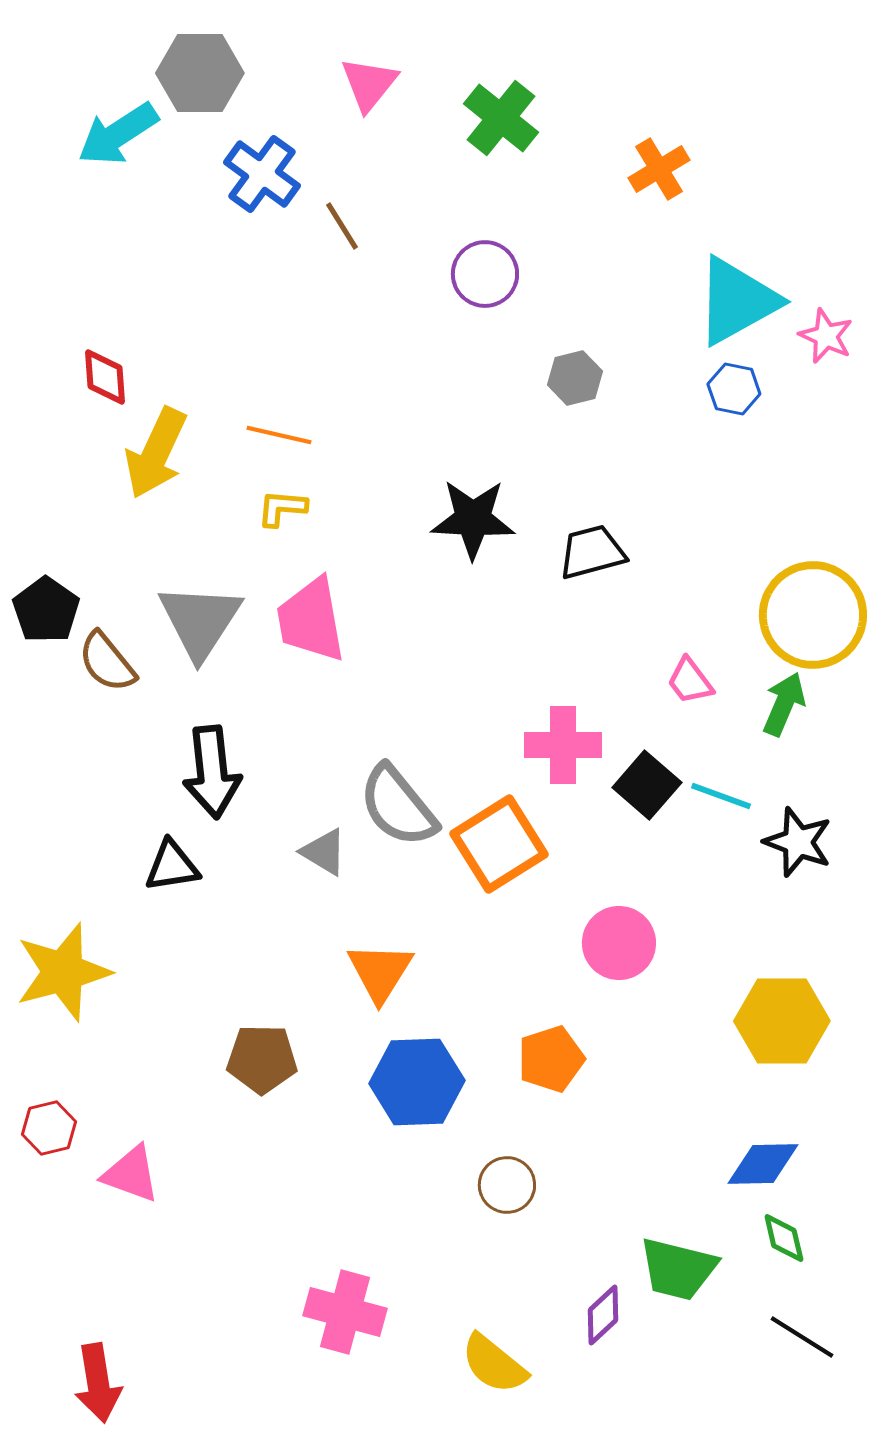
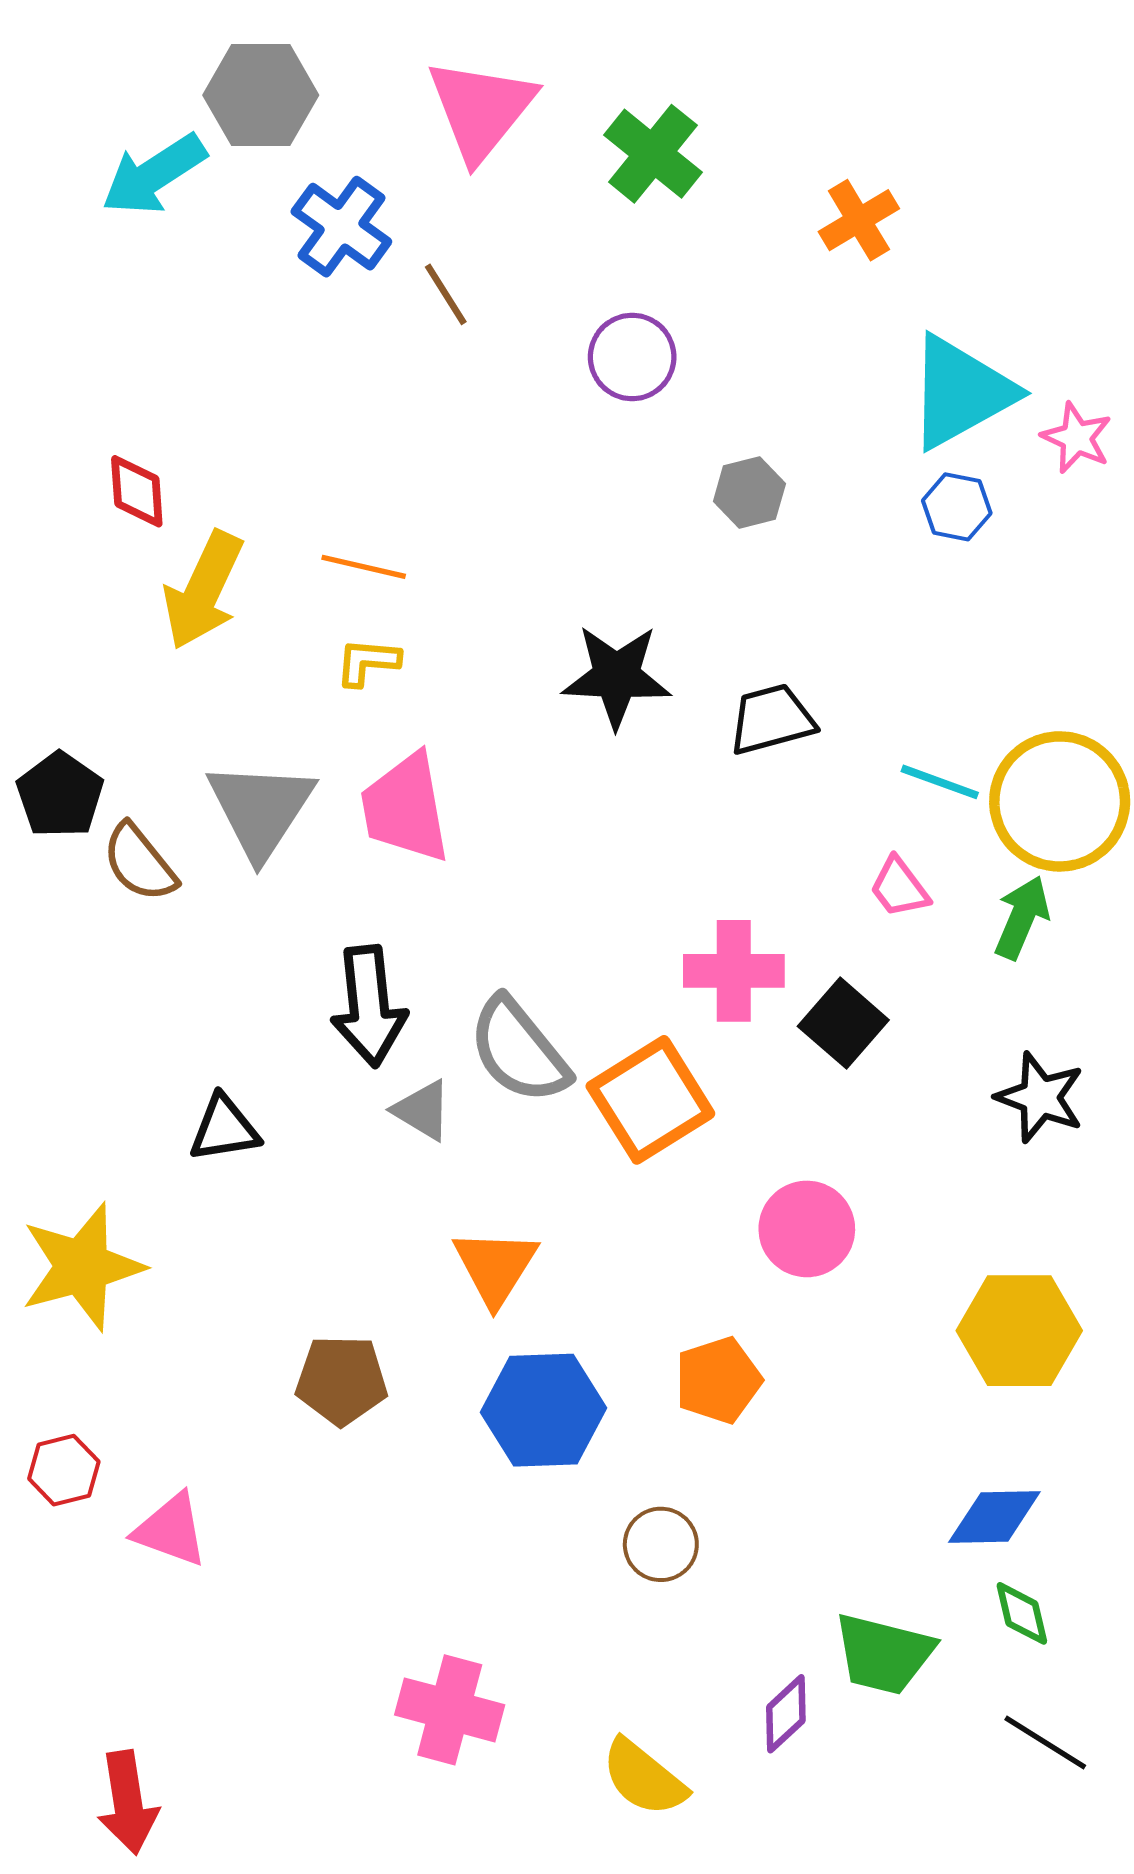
pink triangle: (369, 84) -> (481, 109), size x1.5
black arrow: (212, 772) -> (369, 1006), moved
cyan line: (721, 796) -> (940, 782), moved

